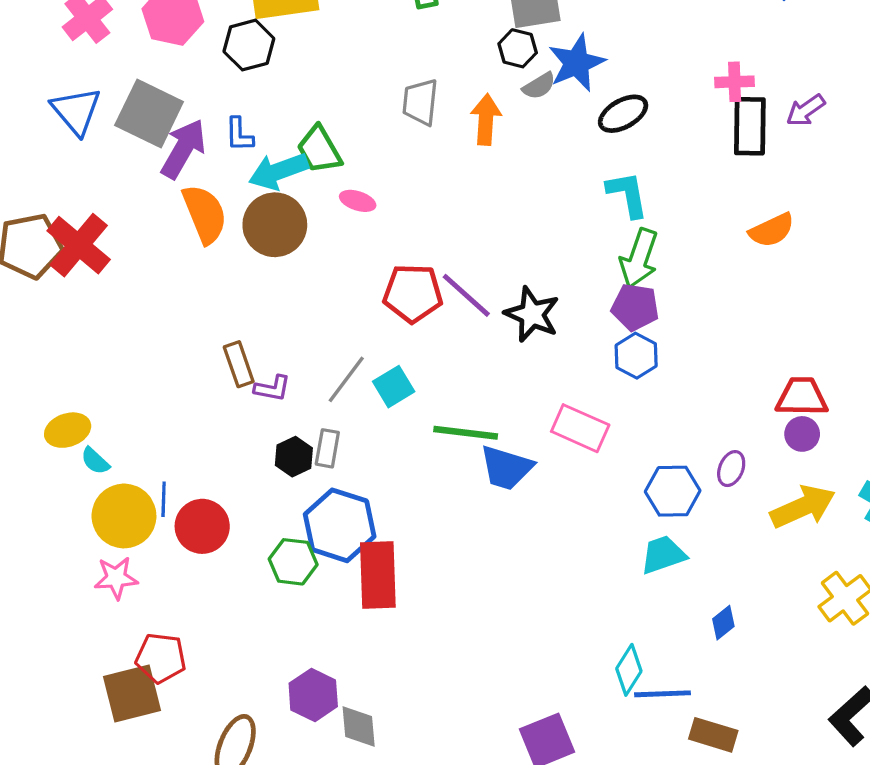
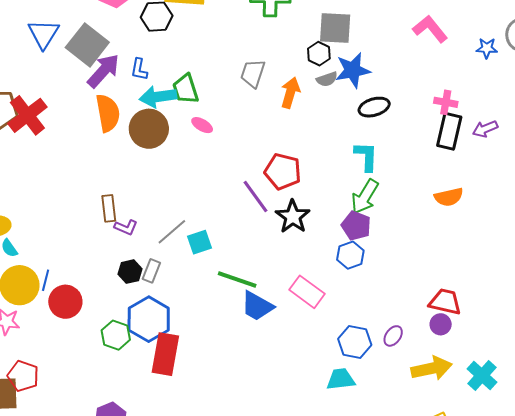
red pentagon: (413, 293) -> (283, 171), moved

